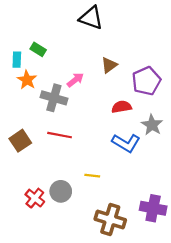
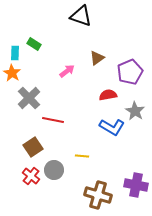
orange star: (27, 80) -> (12, 73), moved
gray cross: (54, 98) -> (29, 98), moved, turned 30
brown square: (20, 141) -> (33, 147), moved

